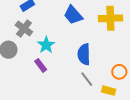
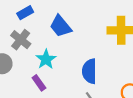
blue trapezoid: (73, 15) -> (61, 26), moved

